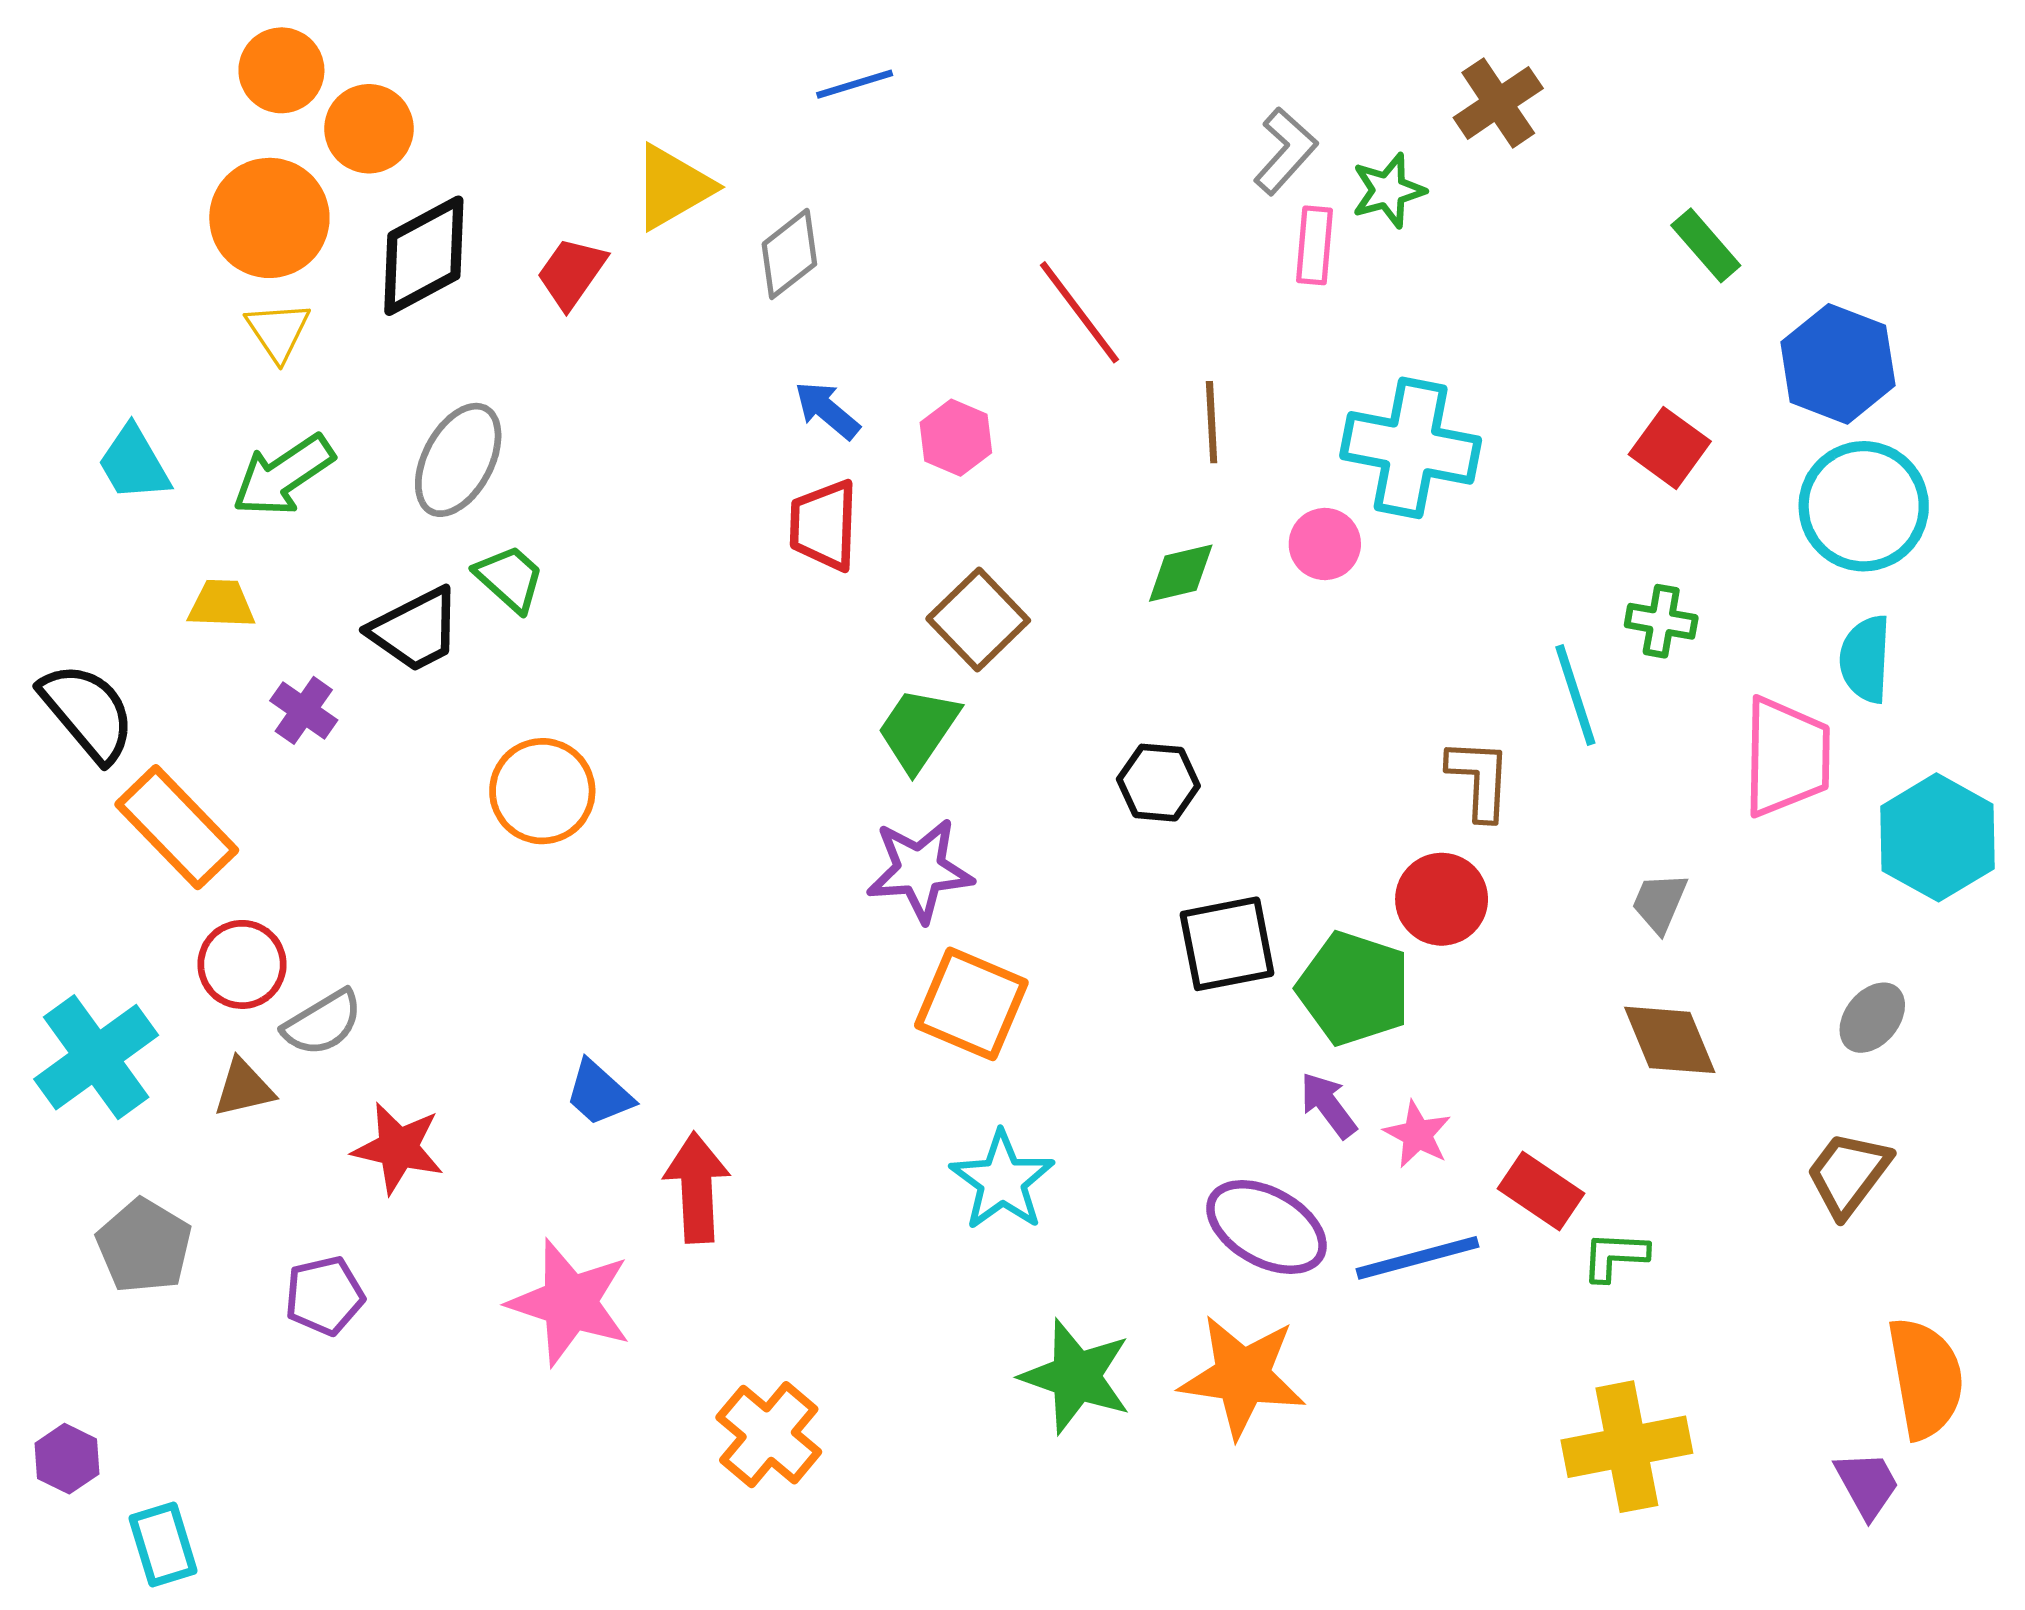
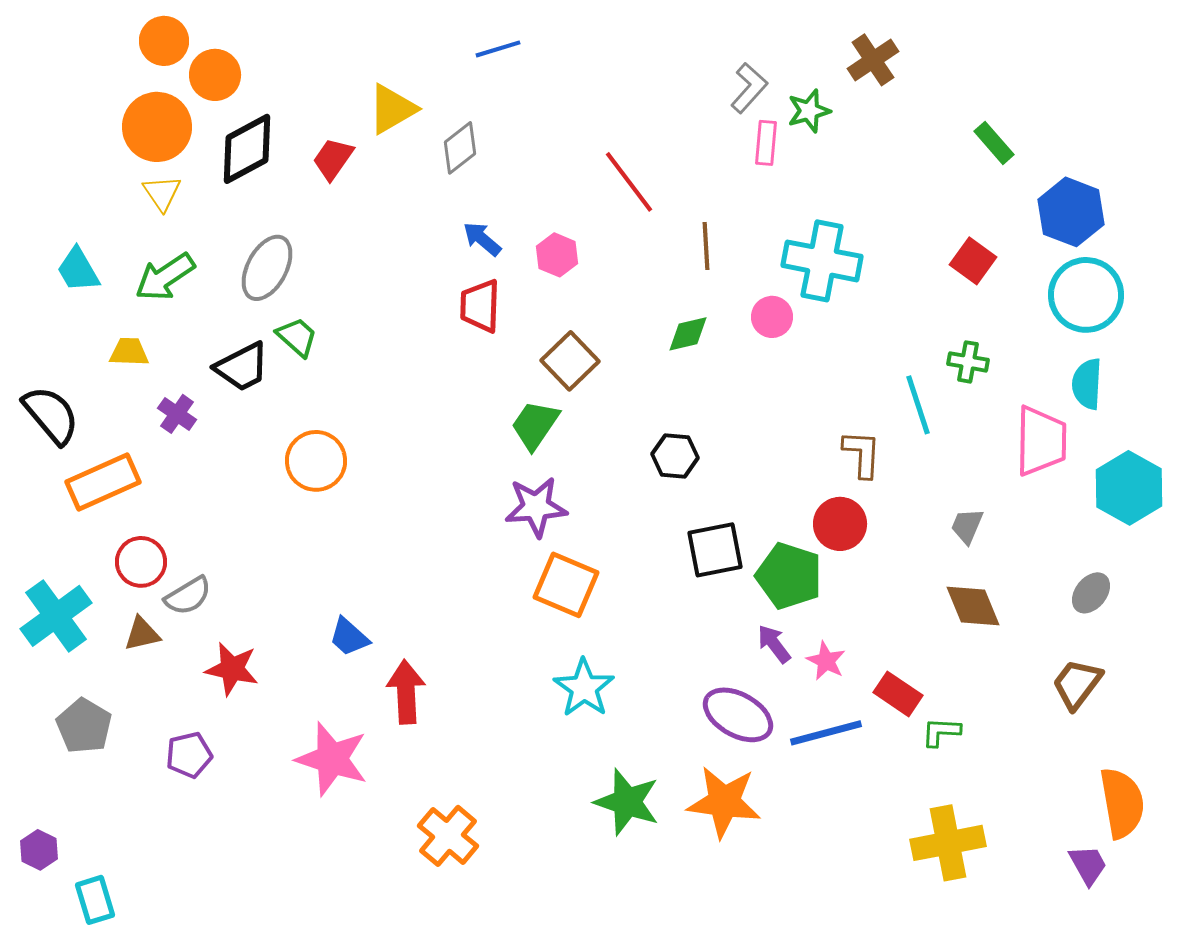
orange rectangle: (177, 827) -> (103, 482), turned -70

